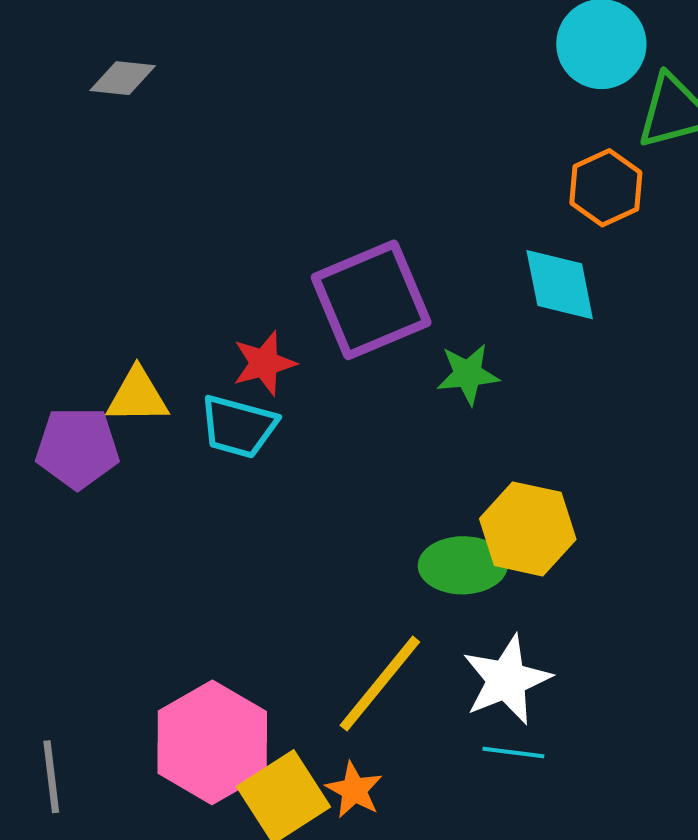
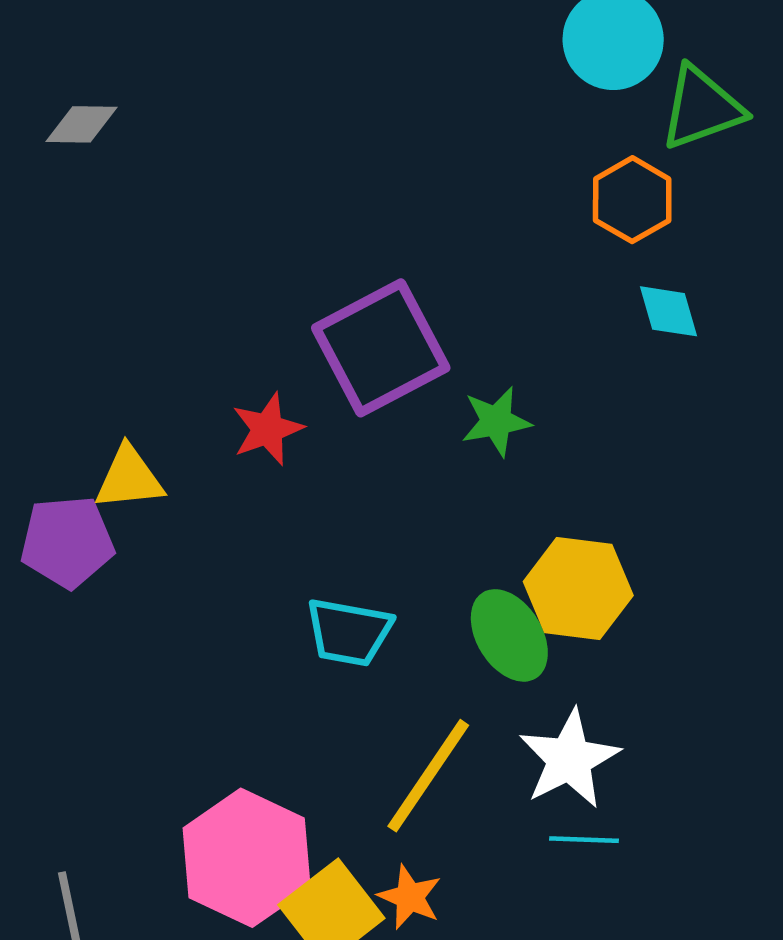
cyan diamond: (560, 285) -> (669, 311), moved, size x0.7
cyan trapezoid: (238, 426) -> (349, 632), moved
green ellipse: (463, 565) -> (509, 635), turned 64

